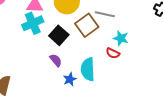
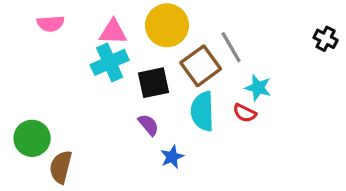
gray line: (105, 14) -> (231, 47), turned 48
black square: (59, 35) -> (154, 83), turned 36
cyan semicircle: (88, 69) -> (202, 111), moved

